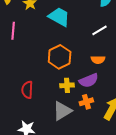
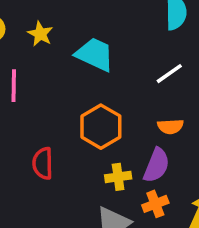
purple semicircle: (89, 80) -> (156, 165), turned -42
red semicircle: (27, 90) -> (43, 163), moved

